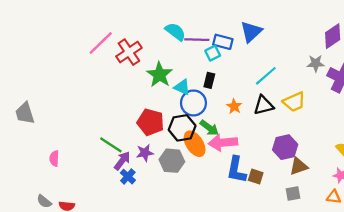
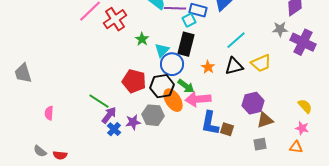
green star: (159, 75) -> (142, 39), size x0.6
black rectangle: (209, 80) -> (186, 44), size x1.6
cyan triangle: (182, 87) -> (162, 50), turned 49
purple star: (145, 153) -> (133, 122), moved

